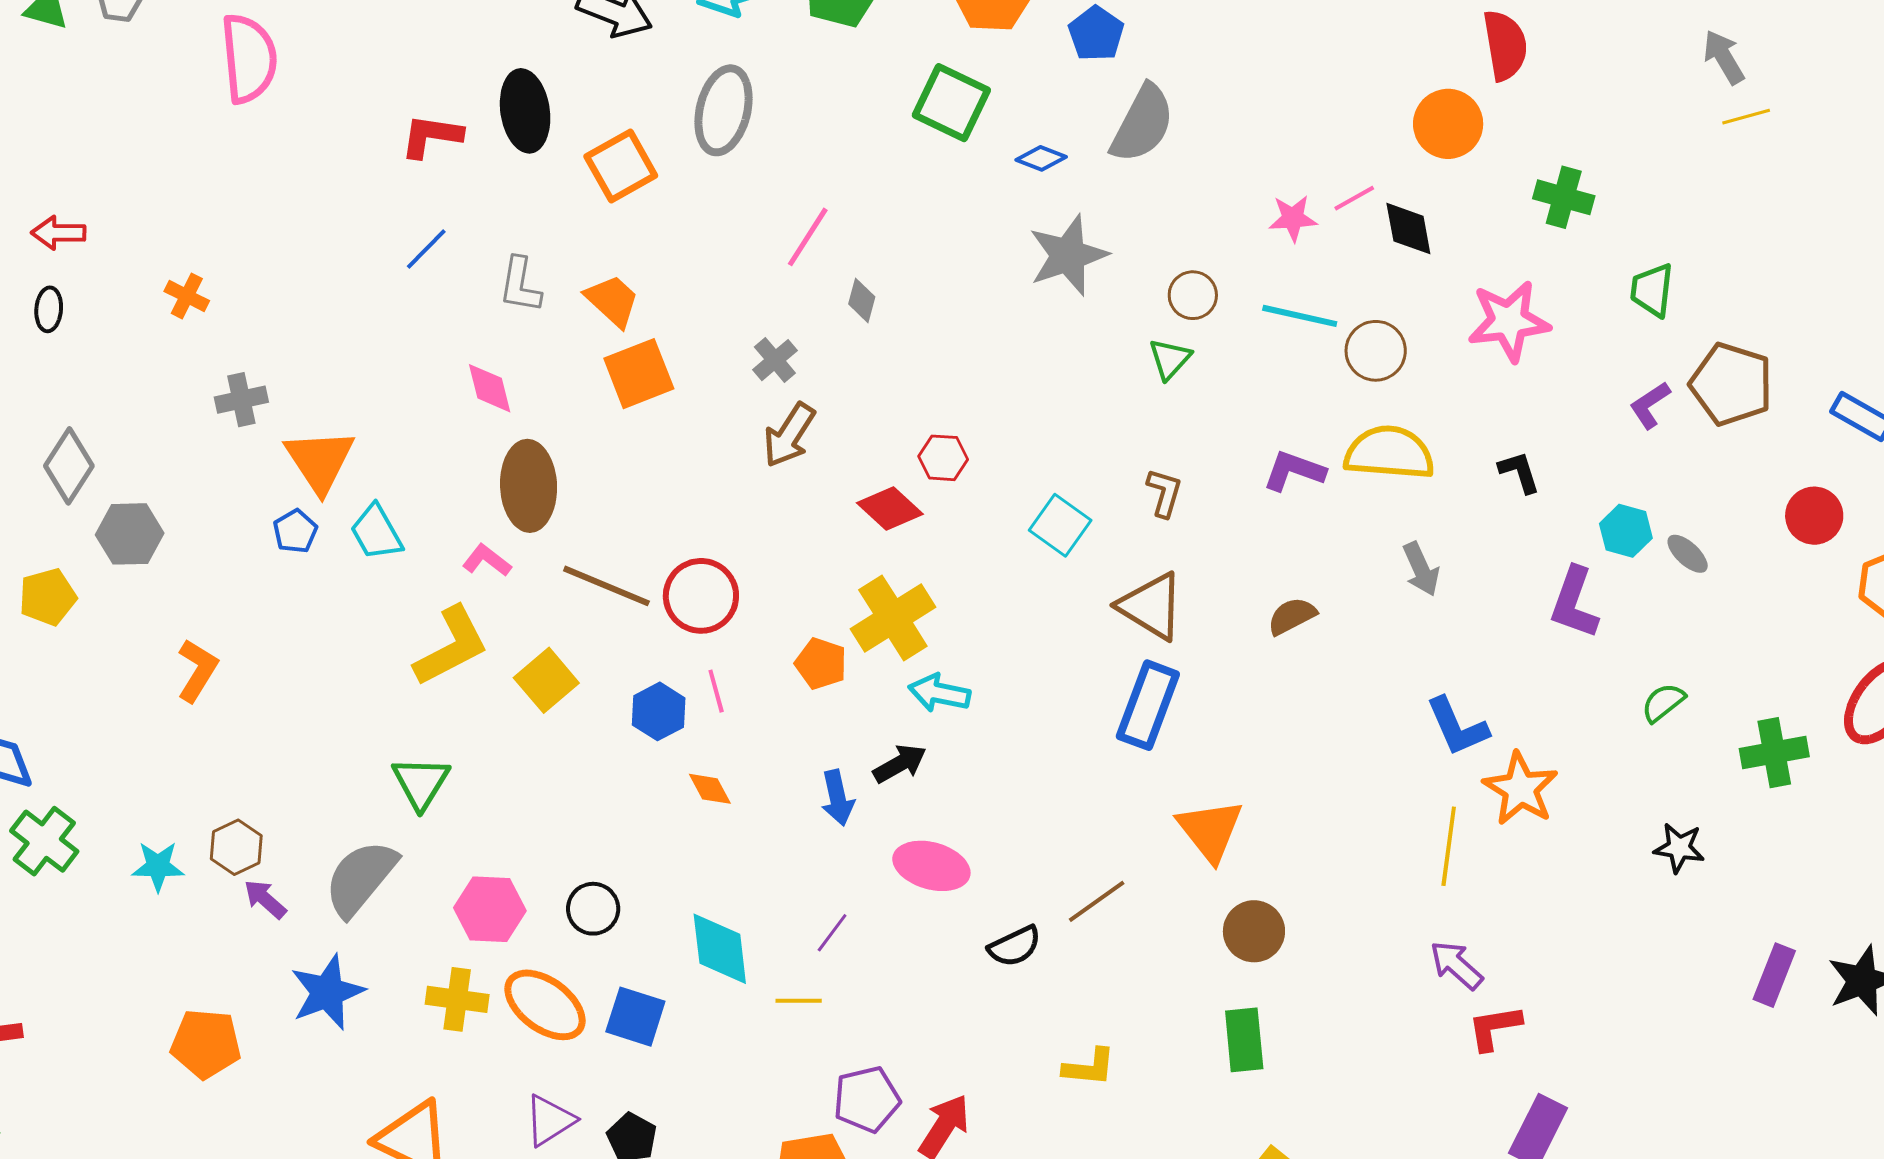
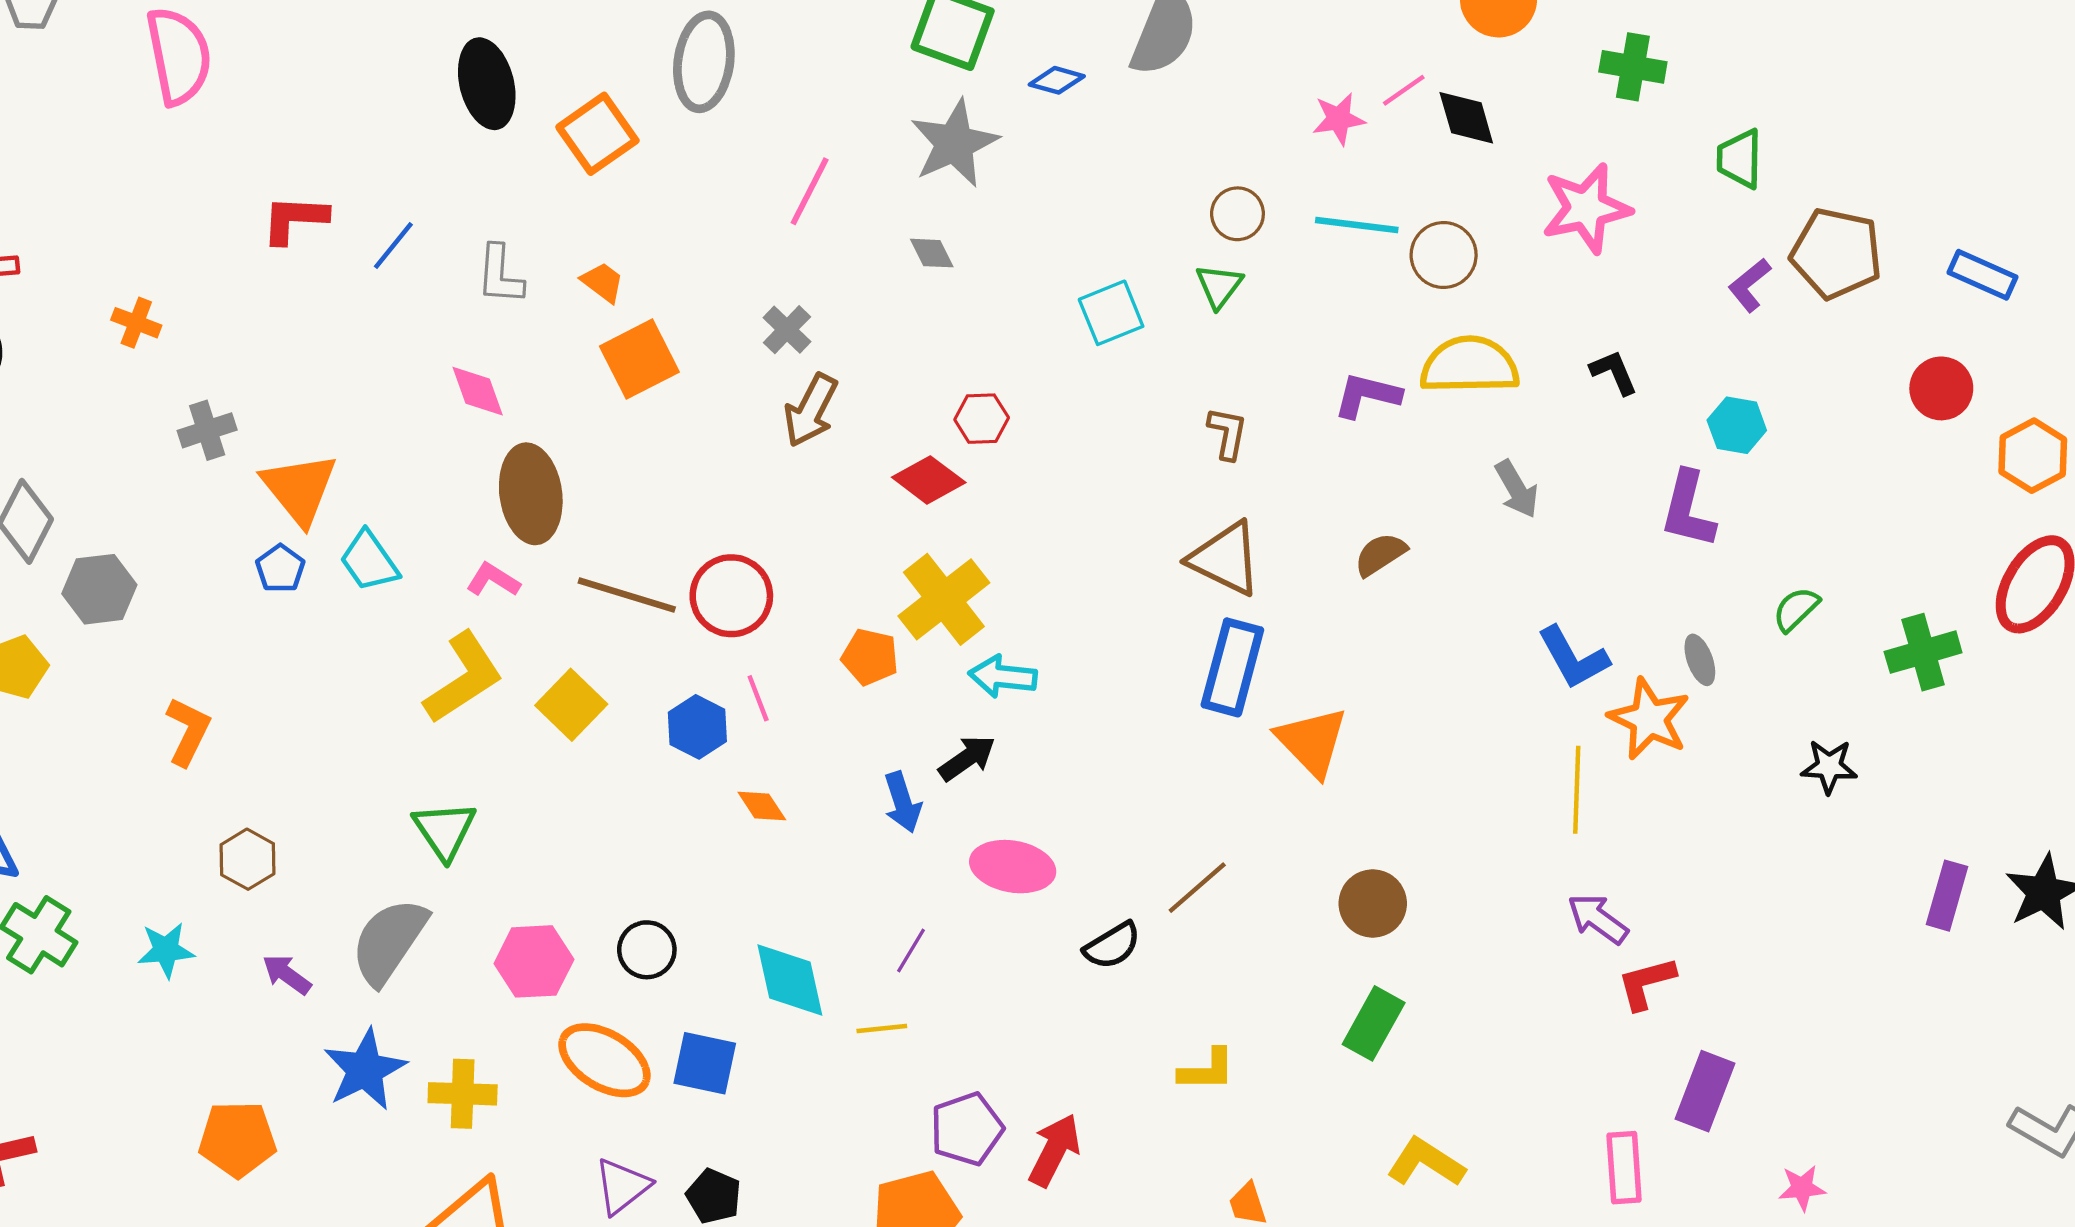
red L-shape: (431, 136) -> (294, 219), moved
gray star: (1068, 255) -> (954, 143), moved
gray diamond: (862, 300) -> (932, 253), moved, turned -36
orange trapezoid: (612, 301) -> (603, 282), size x0.7
cyan square: (1060, 525) -> (1111, 313), moved, turned 38
gray ellipse: (1688, 554) -> (1700, 660), moved, turned 33
orange triangle: (1210, 830) -> (1312, 742), moved
brown hexagon: (236, 847) -> (247, 859), moved
yellow cross: (457, 999) -> (463, 1094), moved
green rectangle: (1244, 1040) -> (1374, 1023), turned 40

